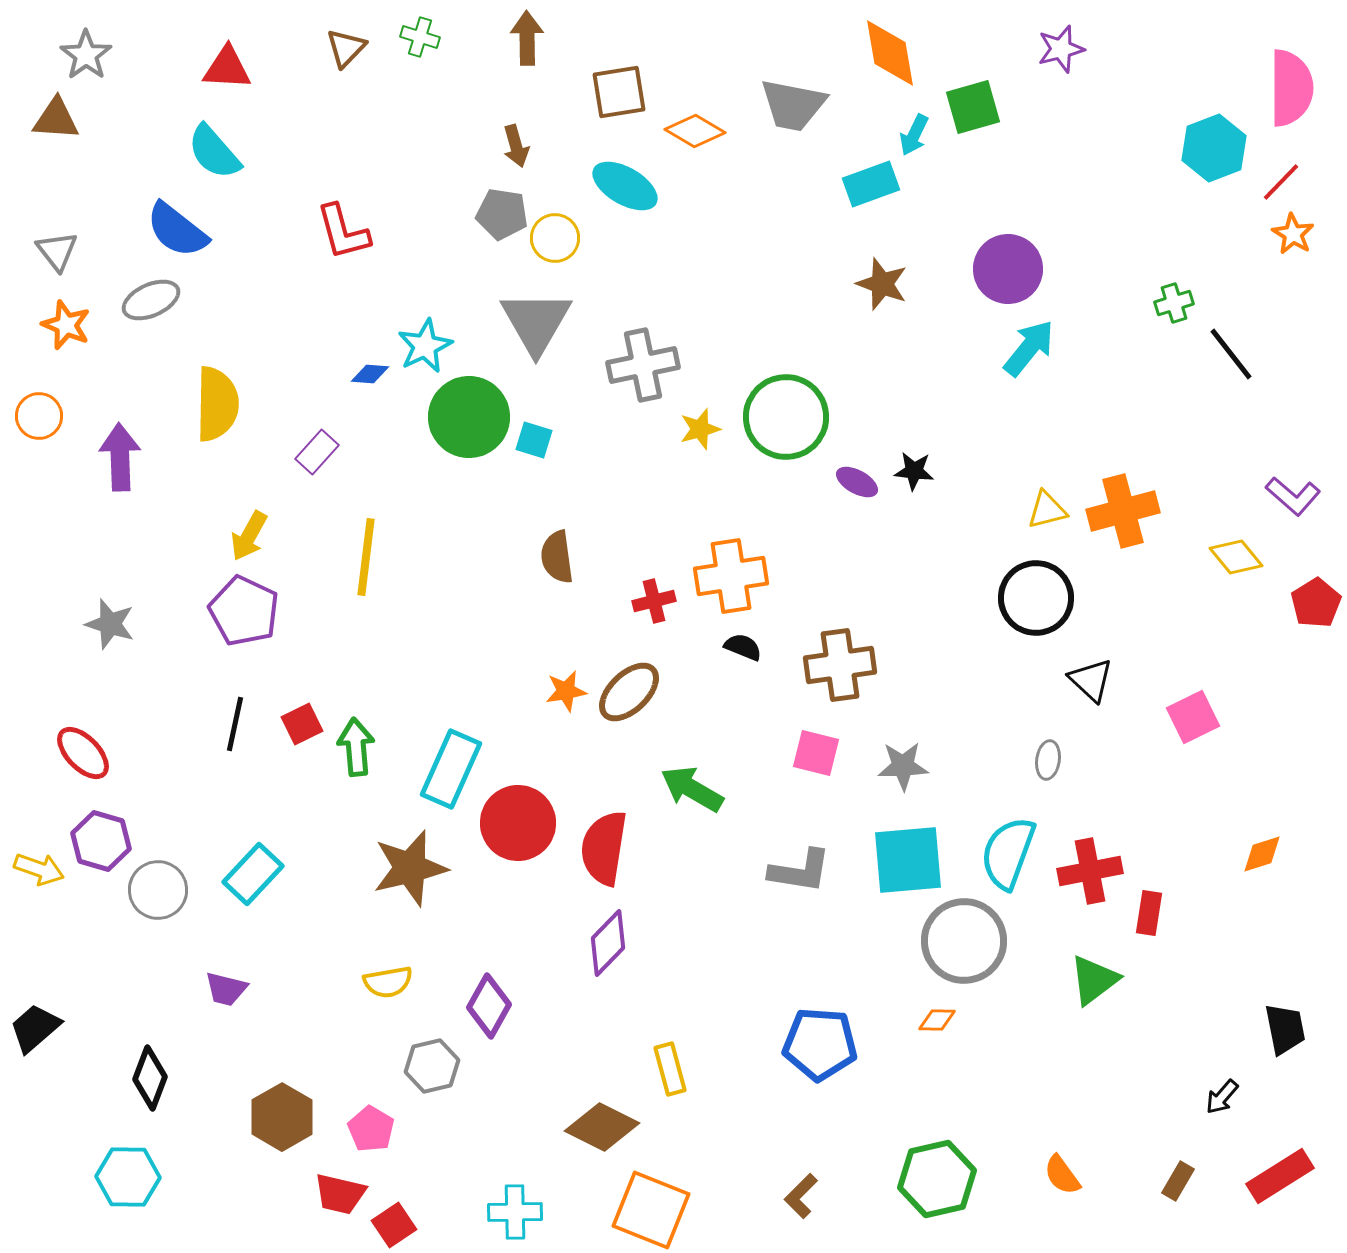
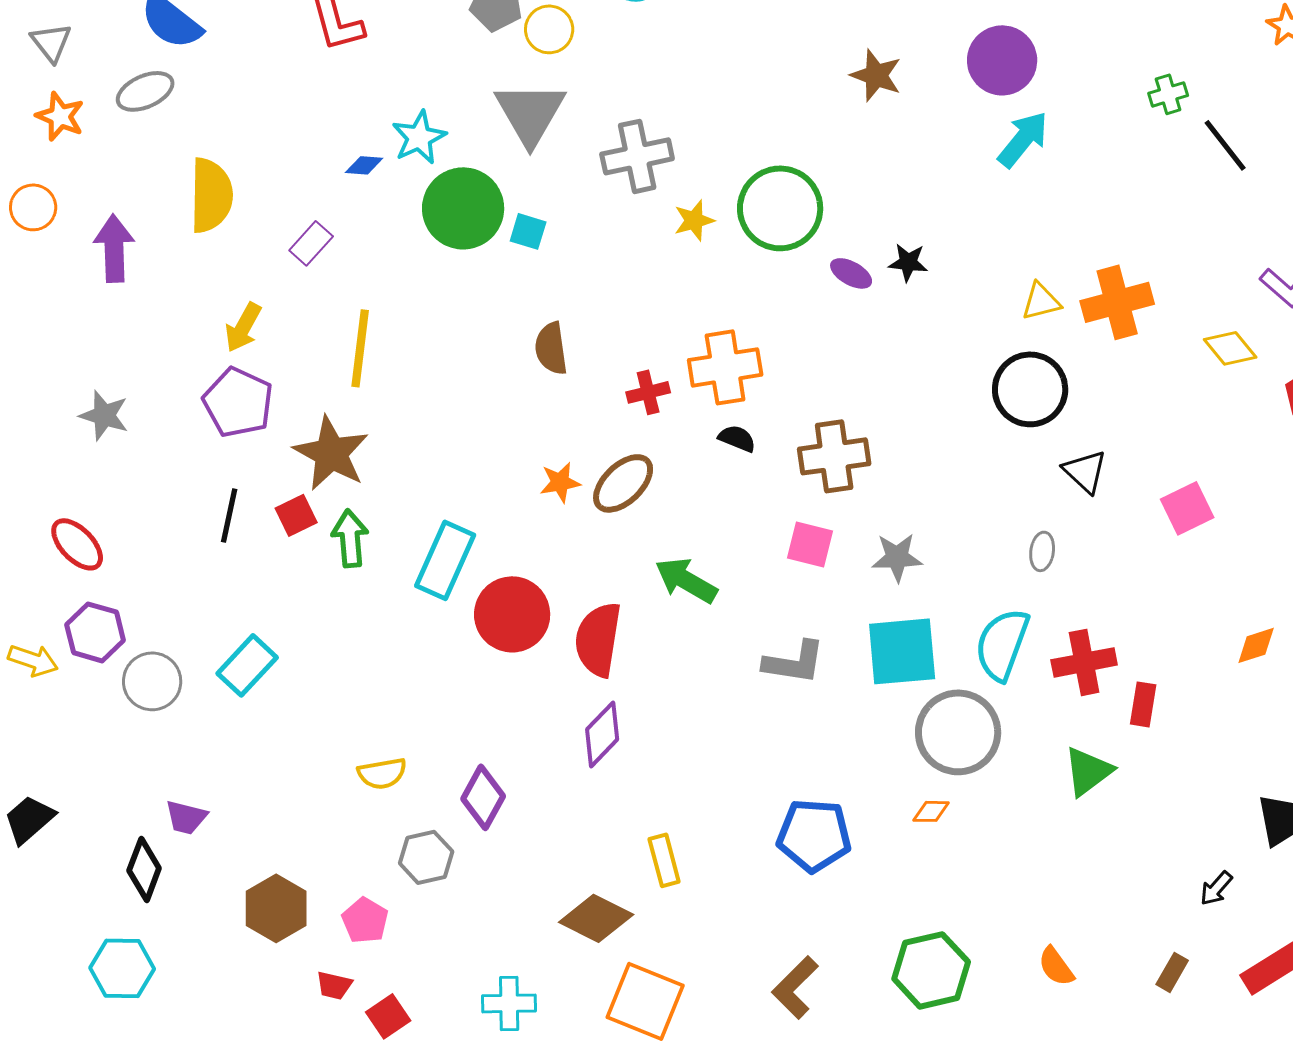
brown star: (410, 868) -> (331, 453), moved, turned -30
purple trapezoid: (226, 989) -> (186, 817), moved
red trapezoid: (340, 1194) -> (334, 985), size x0.7
brown L-shape: (801, 1196) -> (795, 987), size x1.4

